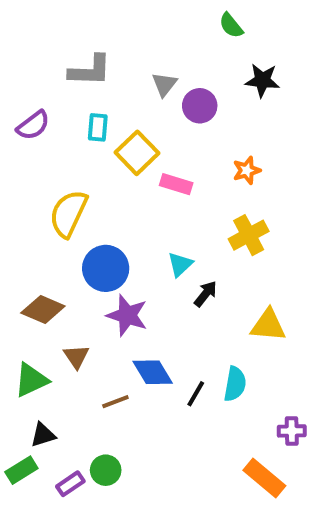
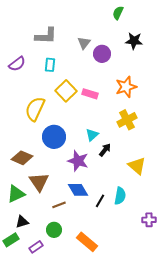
green semicircle: (231, 25) -> (118, 13), turned 64
yellow square: (137, 153) -> (66, 91), moved
orange star: (247, 170) -> (126, 87), size x1.5
purple star: (127, 315) -> (78, 161), moved
yellow triangle: (268, 325) -> (137, 166), turned 36
brown triangle: (76, 357) -> (39, 182), size x1.5
green circle: (106, 470) -> (54, 230), moved
orange rectangle: (264, 478) -> (87, 242), moved

